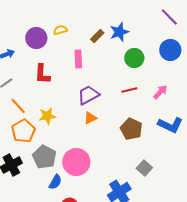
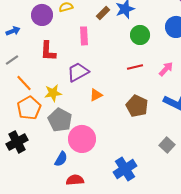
purple trapezoid: (88, 95) -> (78, 72), moved
gray pentagon: (44, 157) -> (60, 120), moved
gray square: (144, 168) -> (167, 145), moved

